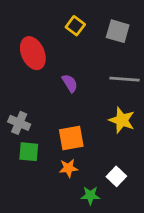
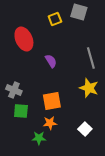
yellow square: (75, 26) -> (55, 19), turned 32
gray square: (118, 31) -> (79, 12), moved
gray line: (125, 79) -> (91, 58), turned 70
green star: (90, 195) -> (39, 138), moved

